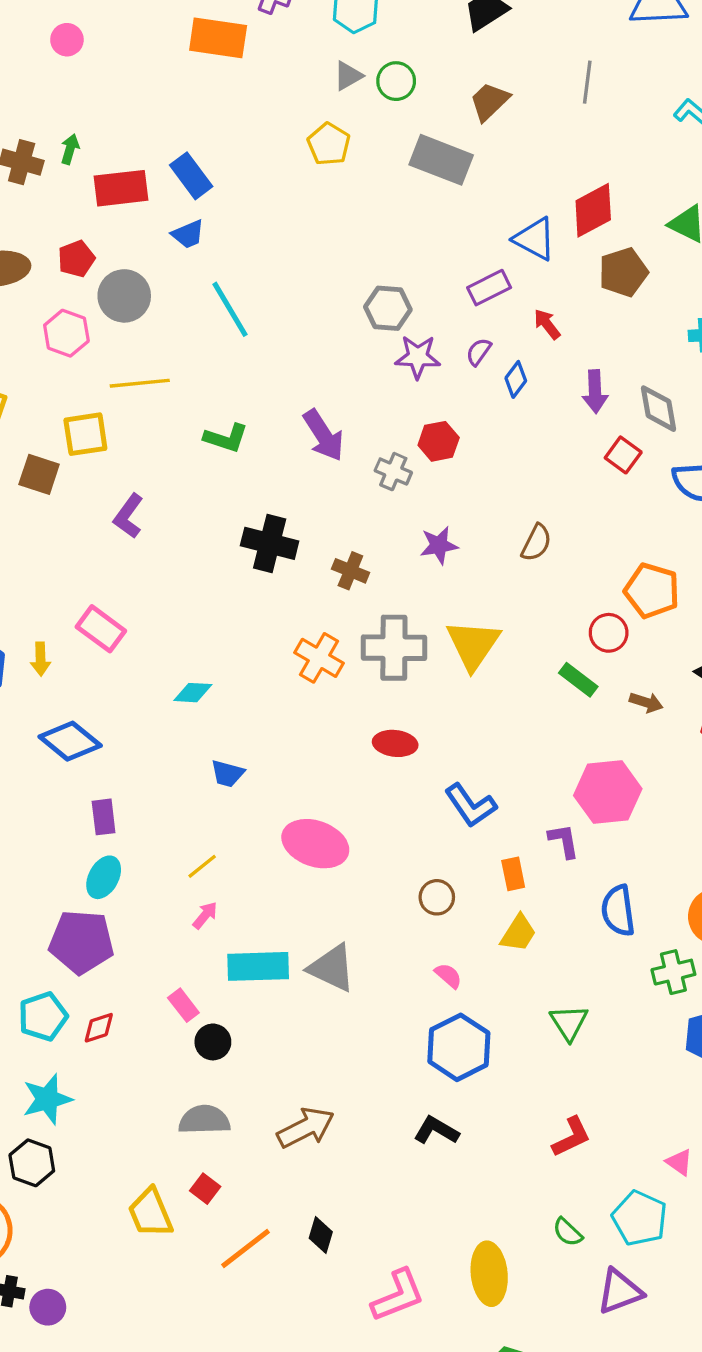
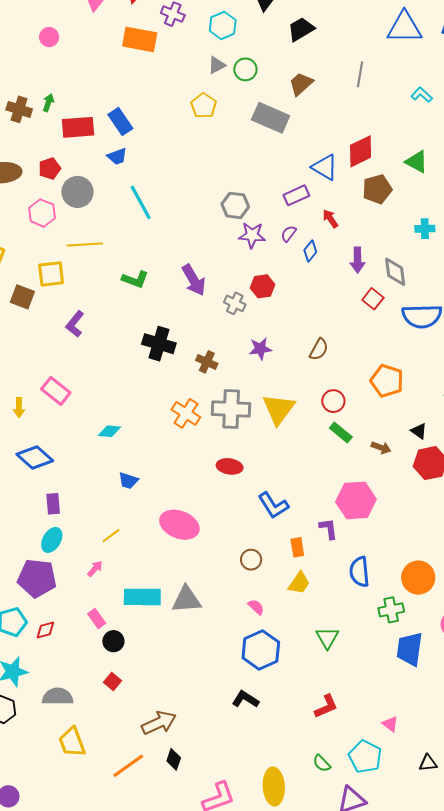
red circle: (609, 633) -> (333, 401), moved
pink arrow: (205, 915) -> (95, 569), moved
gray triangle: (332, 968) -> (186, 600), turned -32
gray semicircle: (204, 1120) -> (58, 697), moved
brown arrow: (306, 1128) -> (159, 723), moved
red square: (205, 1189) -> (113, 681), moved

